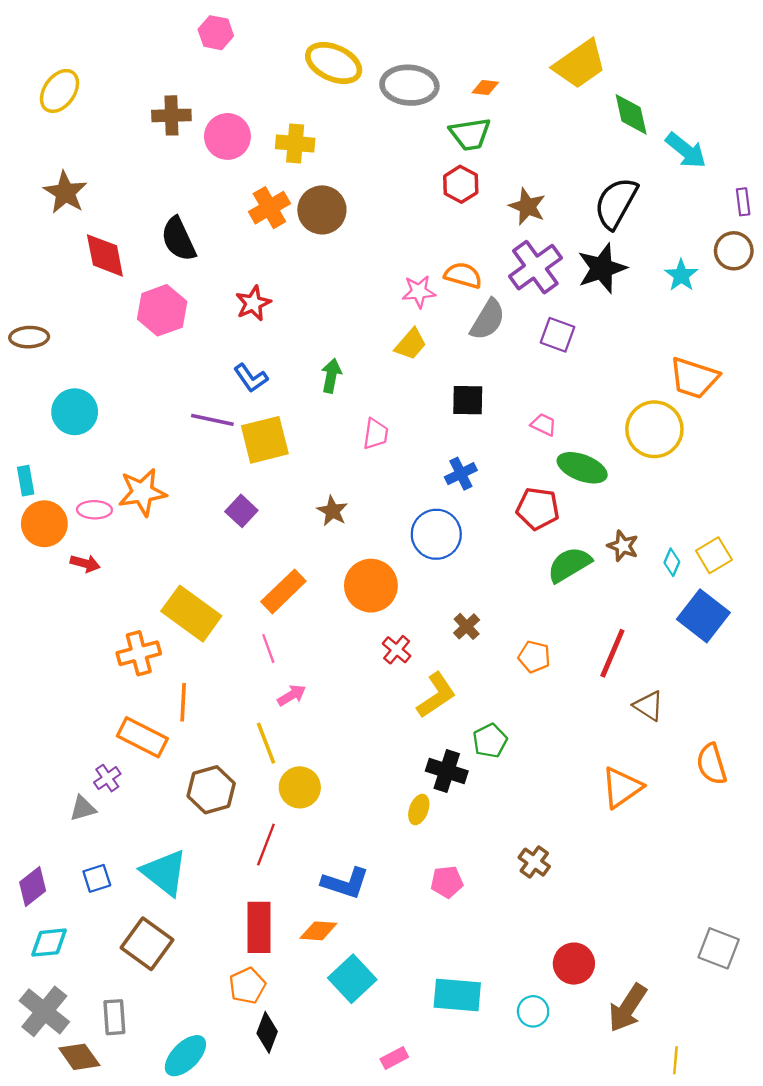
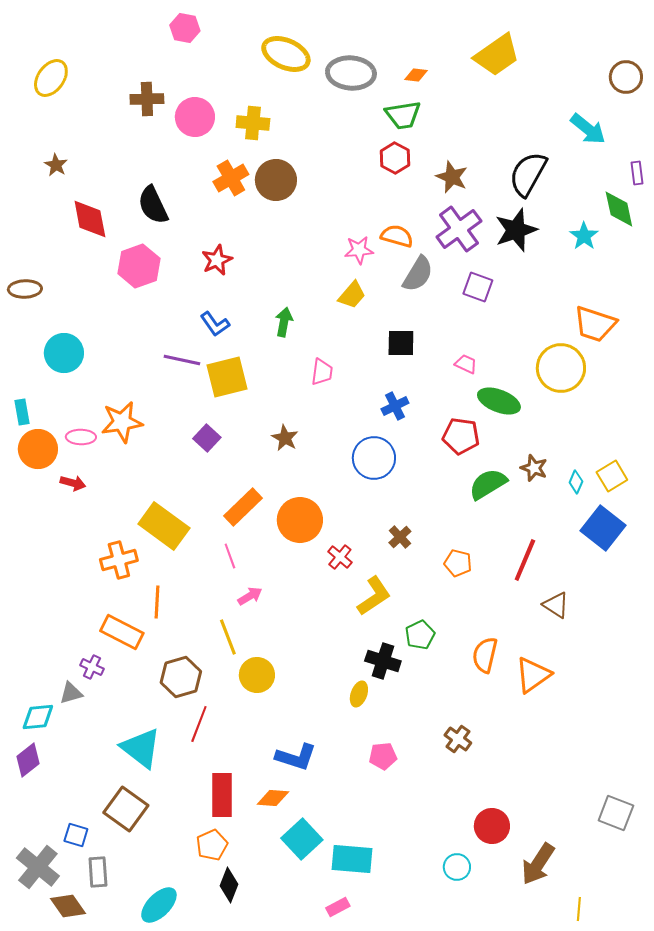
green diamond: (631, 114) -> (619, 209), moved
brown star: (65, 192) -> (56, 165), size x0.6
brown circle: (734, 251) -> (626, 77), moved
orange circle: (371, 586) -> (300, 520), moved
orange semicircle: (712, 764) -> (485, 655), moved, turned 30
purple cross: (107, 778) -> (92, 667), turned -30
red line: (266, 845) -> (199, 724), moved
blue square: (97, 878) -> (76, 835), moved, turned 35
cyan diamond: (49, 943) -> (38, 717), moved
cyan rectangle: (457, 995) -> (352, 859), moved

